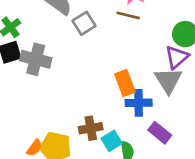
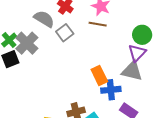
gray cross: (36, 59) -> (27, 43), moved, turned 35
gray triangle: (168, 80) -> (132, 71), turned -40

